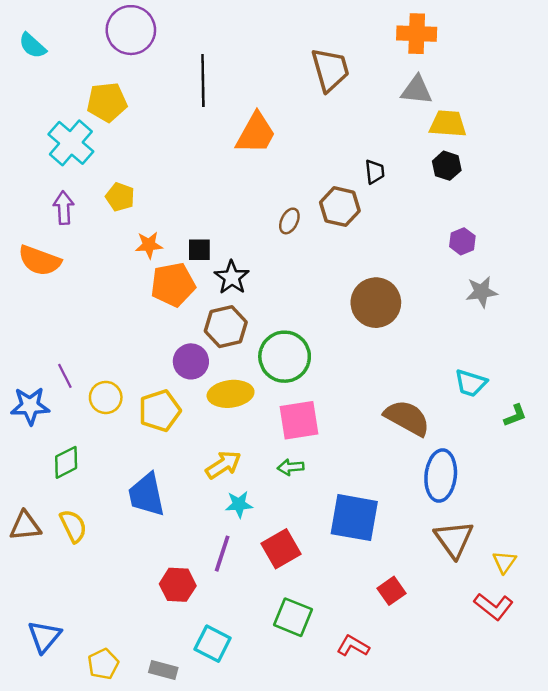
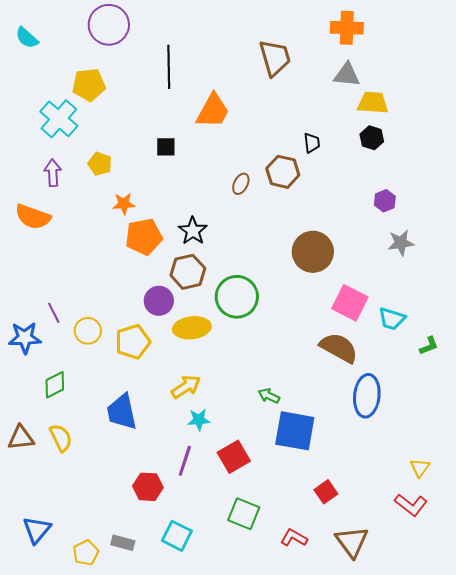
black square: (199, 250) -> (166, 147), moved
pink square: (299, 420) -> (350, 303), moved, turned 36
green arrow: (291, 467) -> (269, 396), moved, turned 30
brown triangle: (454, 539) -> (352, 542), moved
gray rectangle: (163, 670) -> (123, 543), moved

